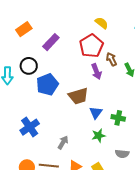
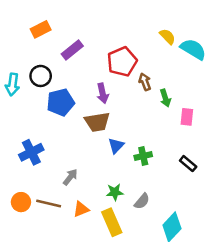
yellow semicircle: (102, 23) -> (167, 36), moved
purple arrow: (96, 71) -> (103, 93), moved
green cross: (118, 118) -> (143, 156), turned -32
green star: (99, 136) -> (115, 192), moved
gray semicircle: (122, 154) -> (142, 201), turned -64

